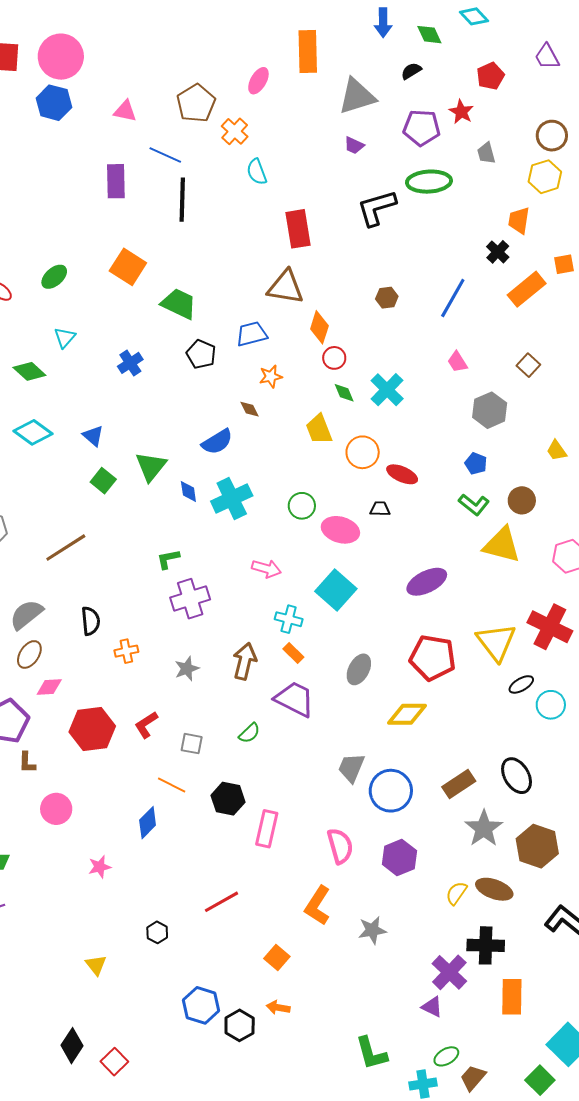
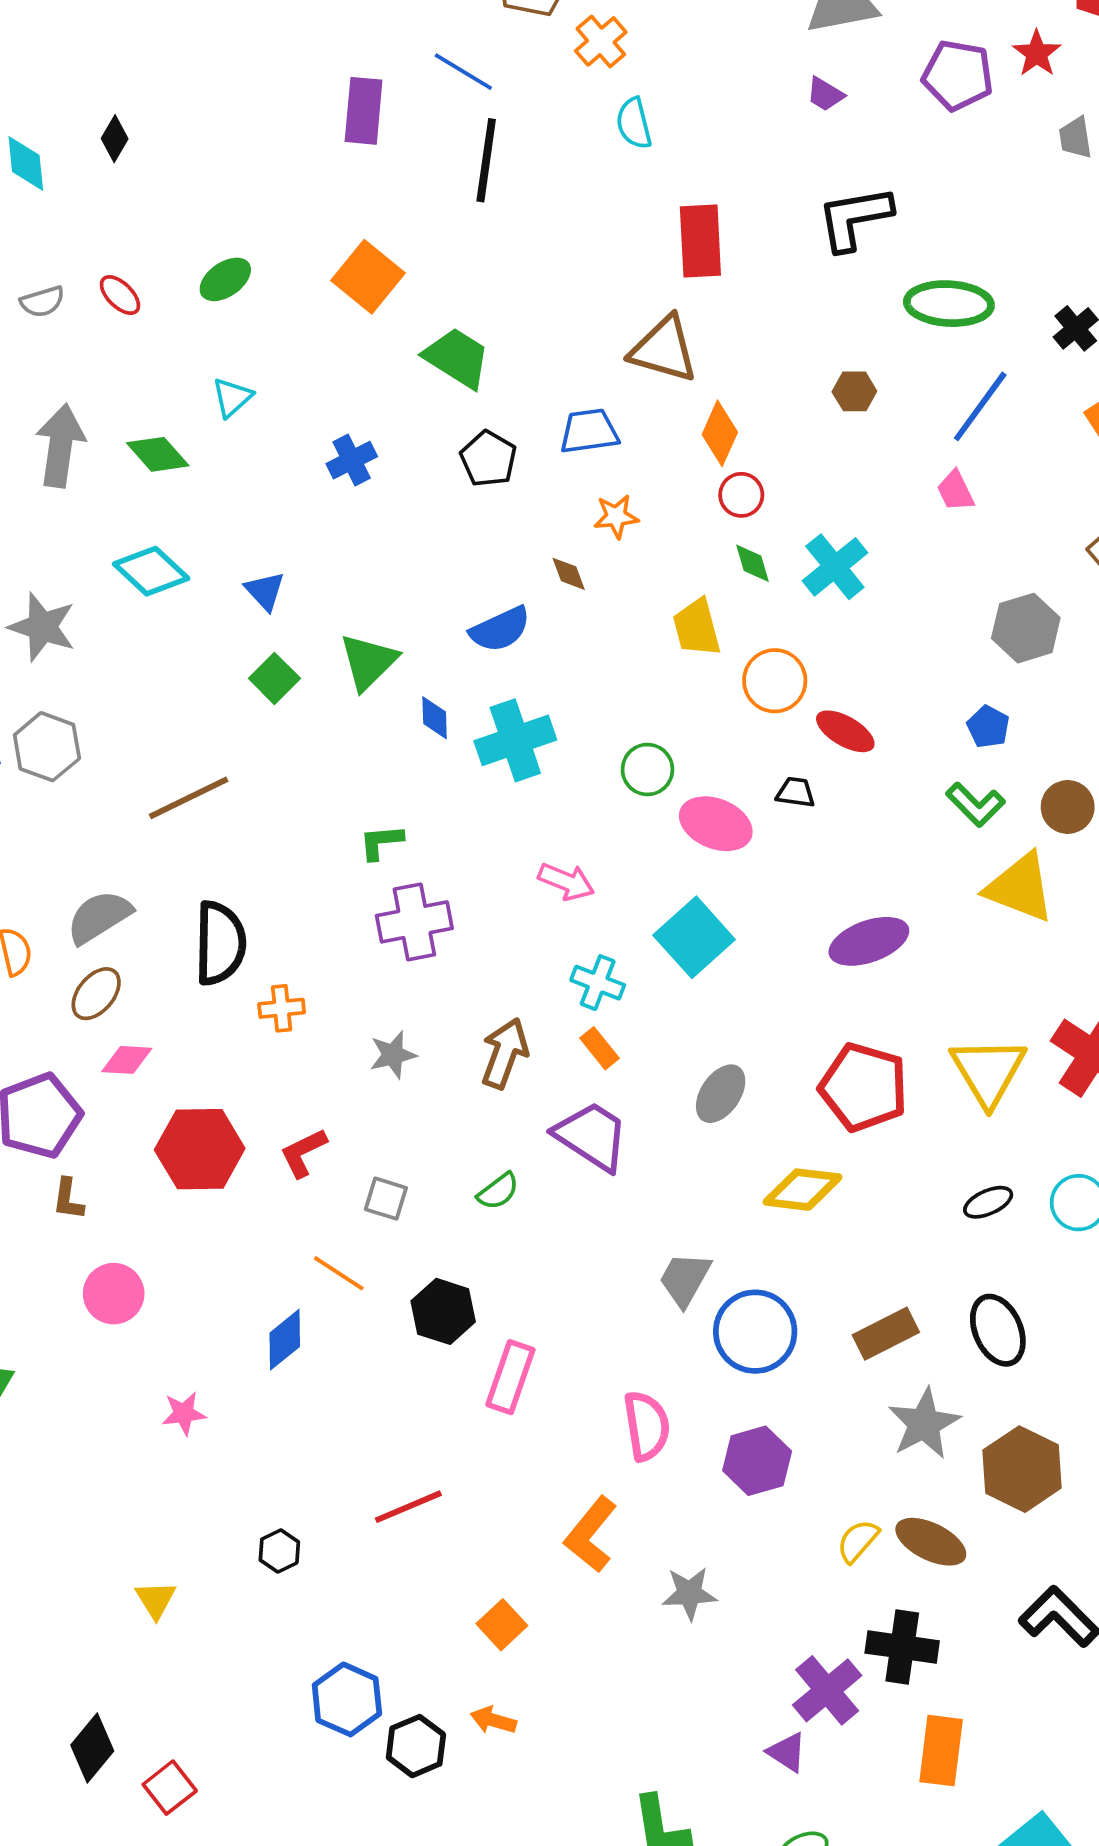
green ellipse: (429, 182) -> (949, 304), moved
pink trapezoid: (457, 362) -> (955, 491), moved
black semicircle: (91, 621) -> (220, 943), size x1.5
black ellipse: (521, 684) -> (988, 1202), moved

